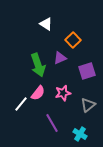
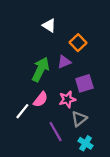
green arrow: (38, 65) -> (41, 69), turned -135
purple square: (87, 71) -> (84, 83), moved
gray triangle: (88, 105) -> (79, 119), moved

